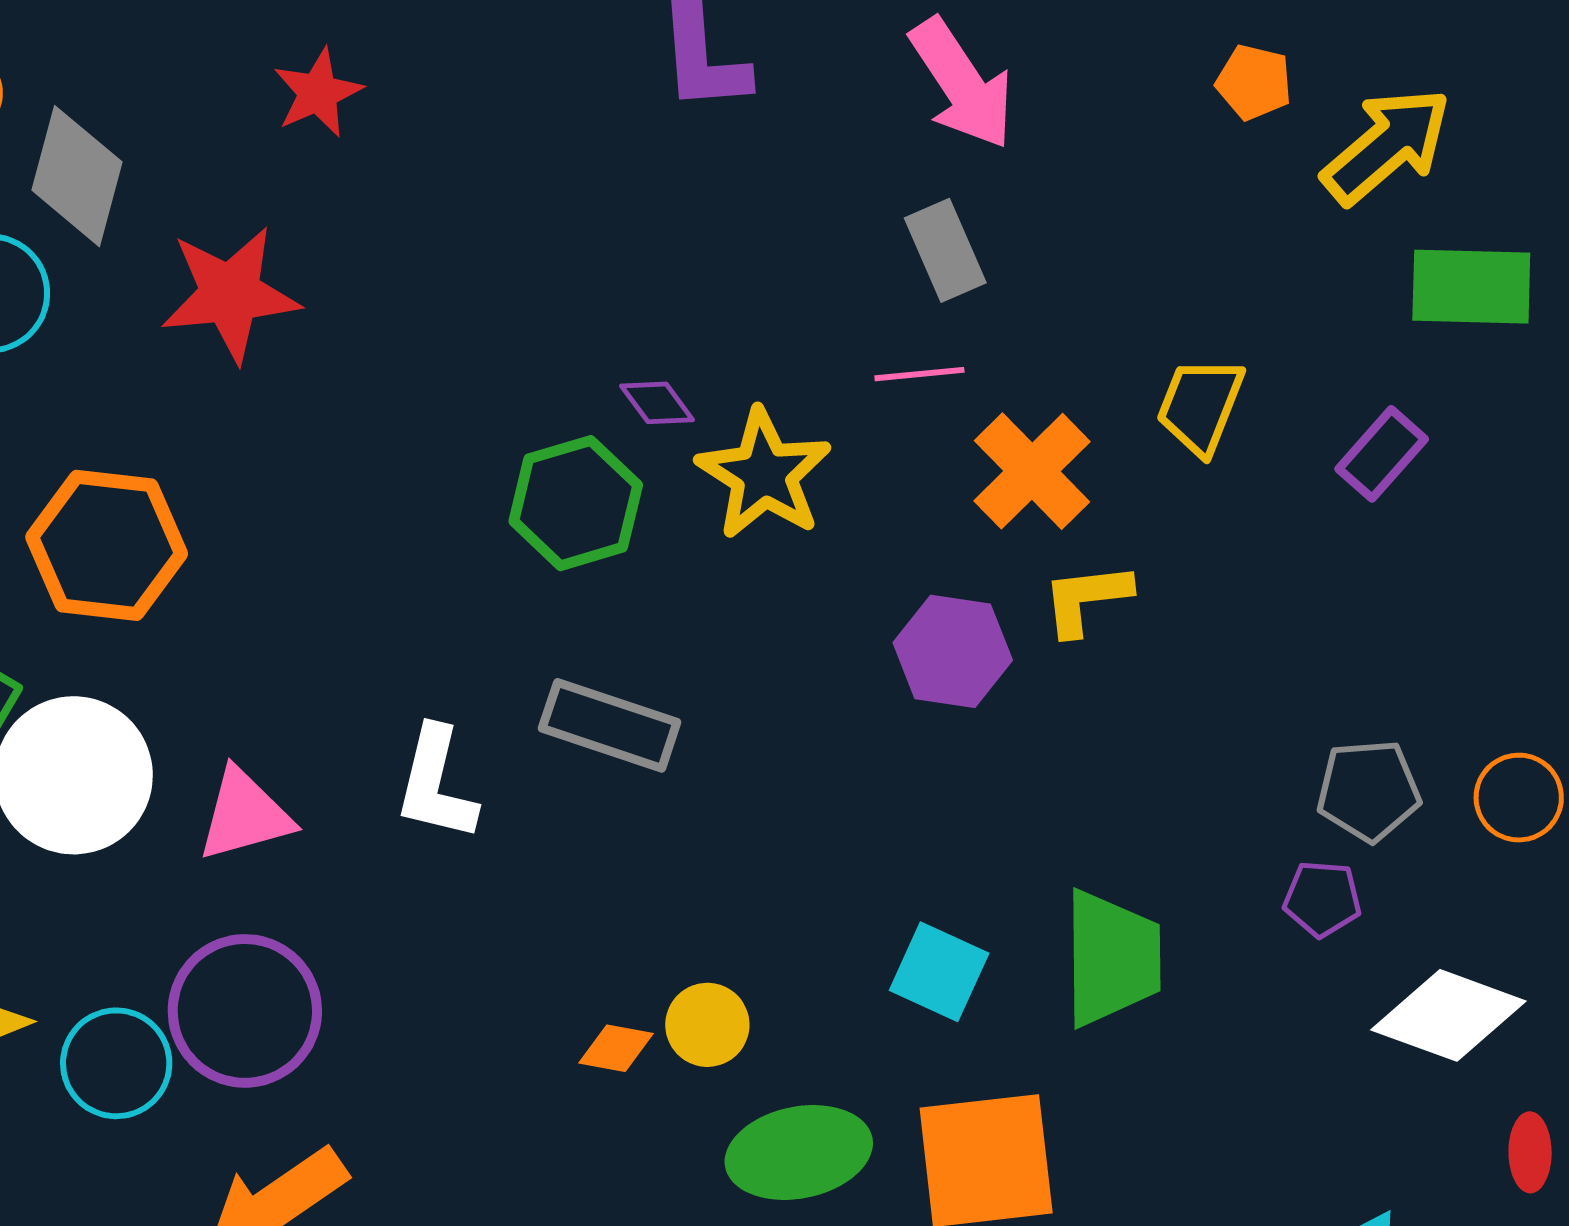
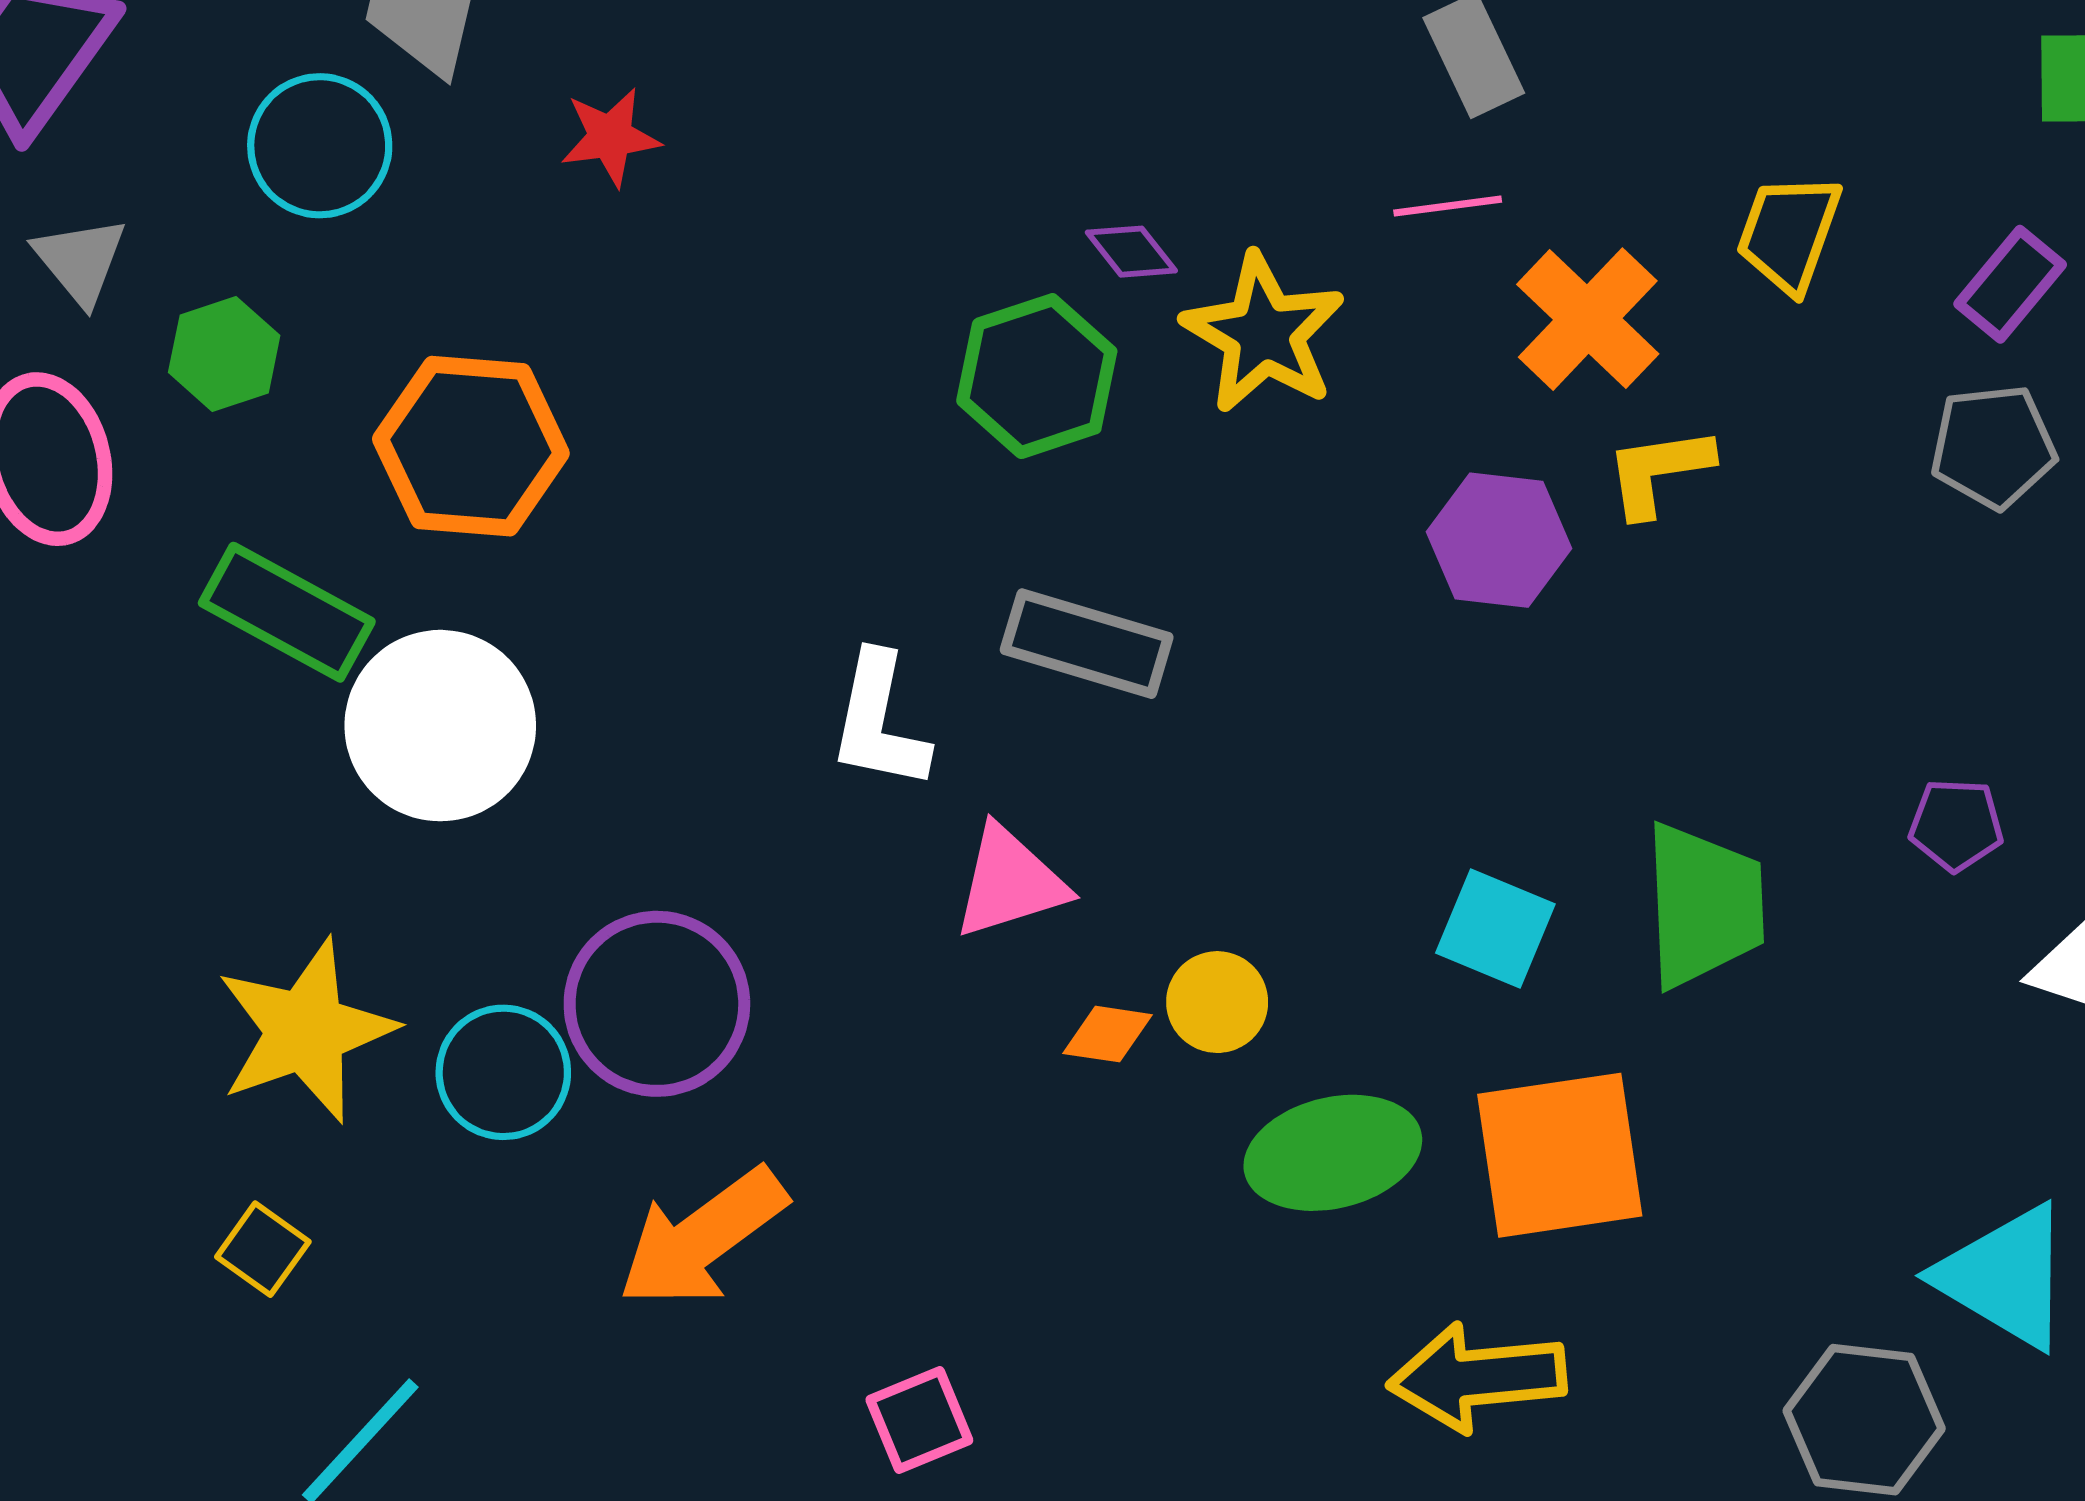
red star: (230, 294) -> (610, 137), size x0.6
gray pentagon: (1368, 790) -> (1993, 447), moved
pink triangle: (245, 815) -> (1010, 882), moved

